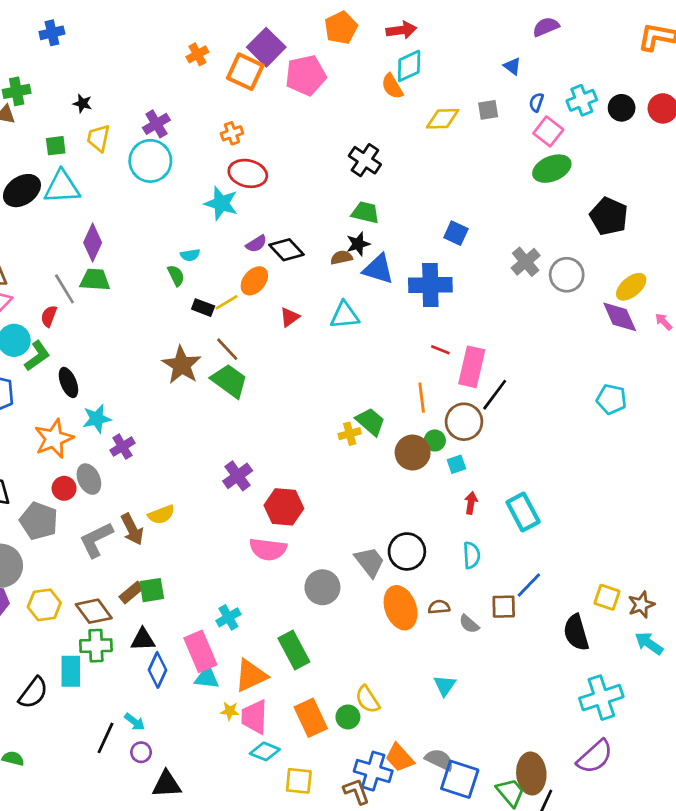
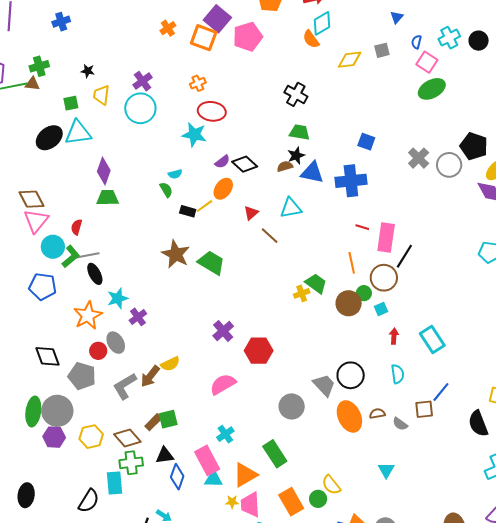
blue triangle: (512, 66) -> (397, 17), turned 40
black pentagon: (609, 216) -> (474, 146), moved
gray line: (64, 289) -> (88, 255), moved, turned -65
brown line: (227, 349) -> (270, 236), moved
brown arrow: (132, 529) -> (150, 376), turned 70
pink semicircle: (268, 549) -> (223, 384), moved, turned 148

